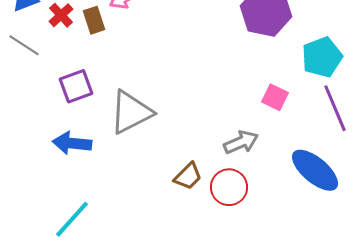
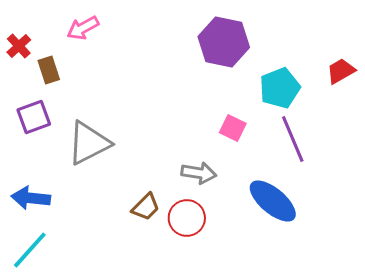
brown rectangle: (94, 20) -> (49, 70), moved
gray arrow: (241, 142) -> (199, 173), turned 32
blue arrow: (72, 143) -> (31, 198), moved

